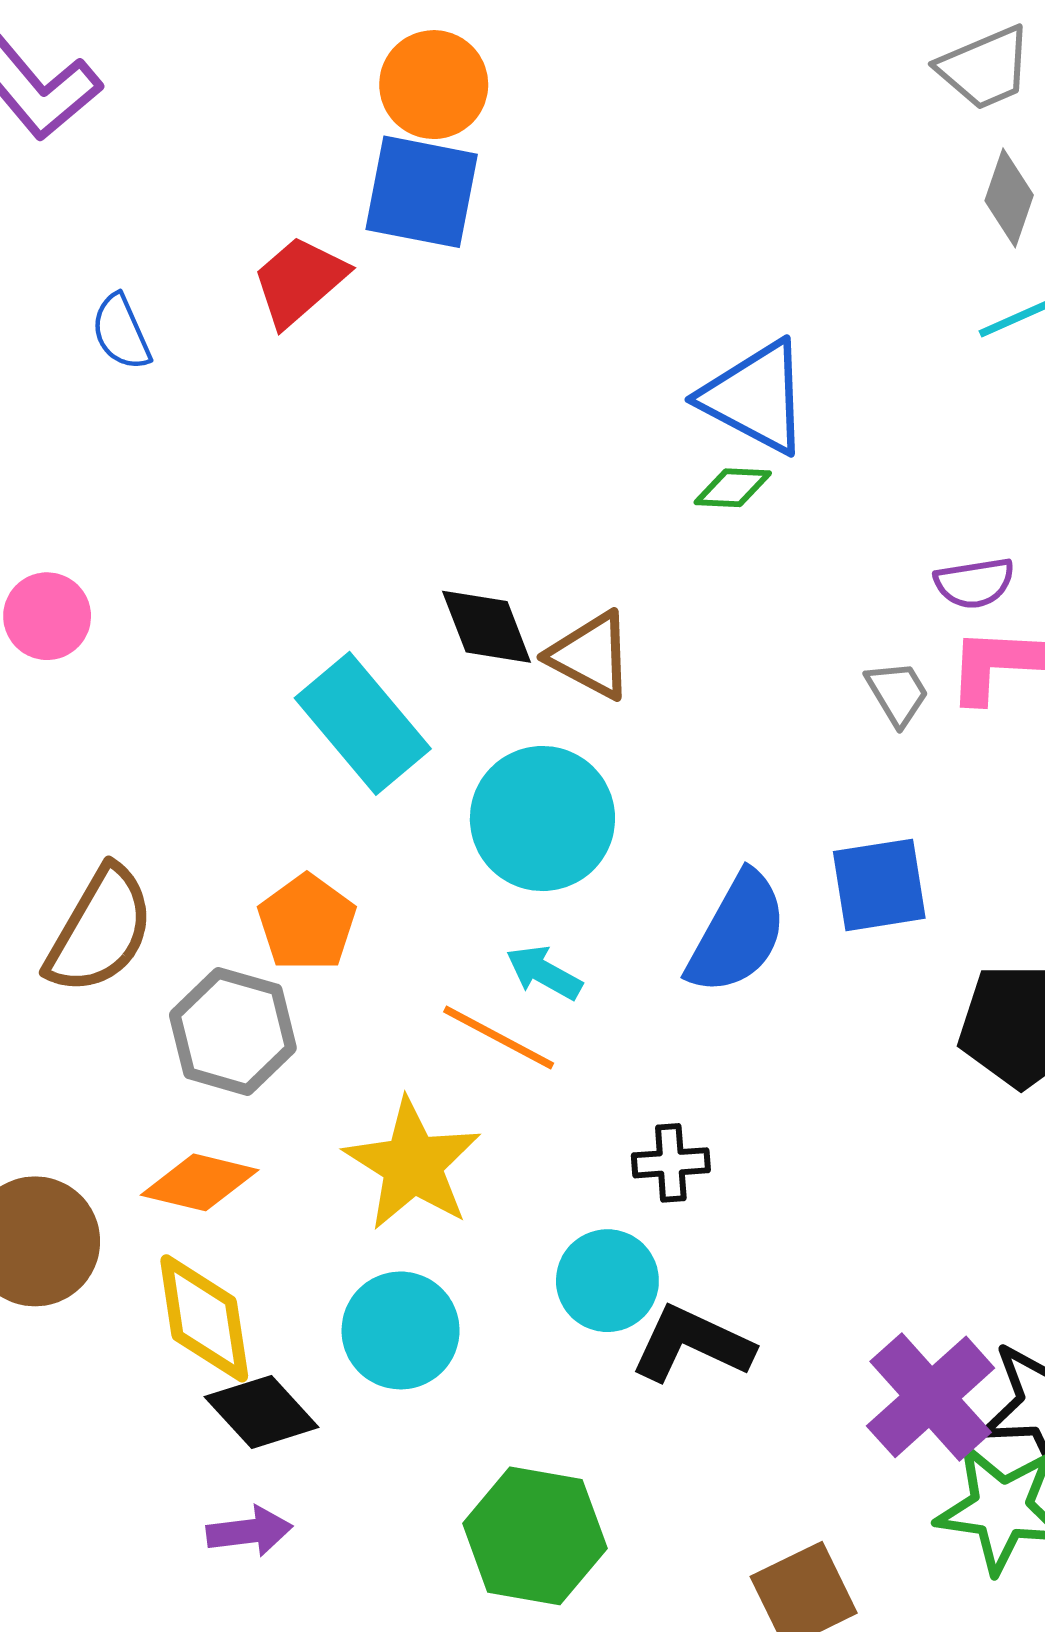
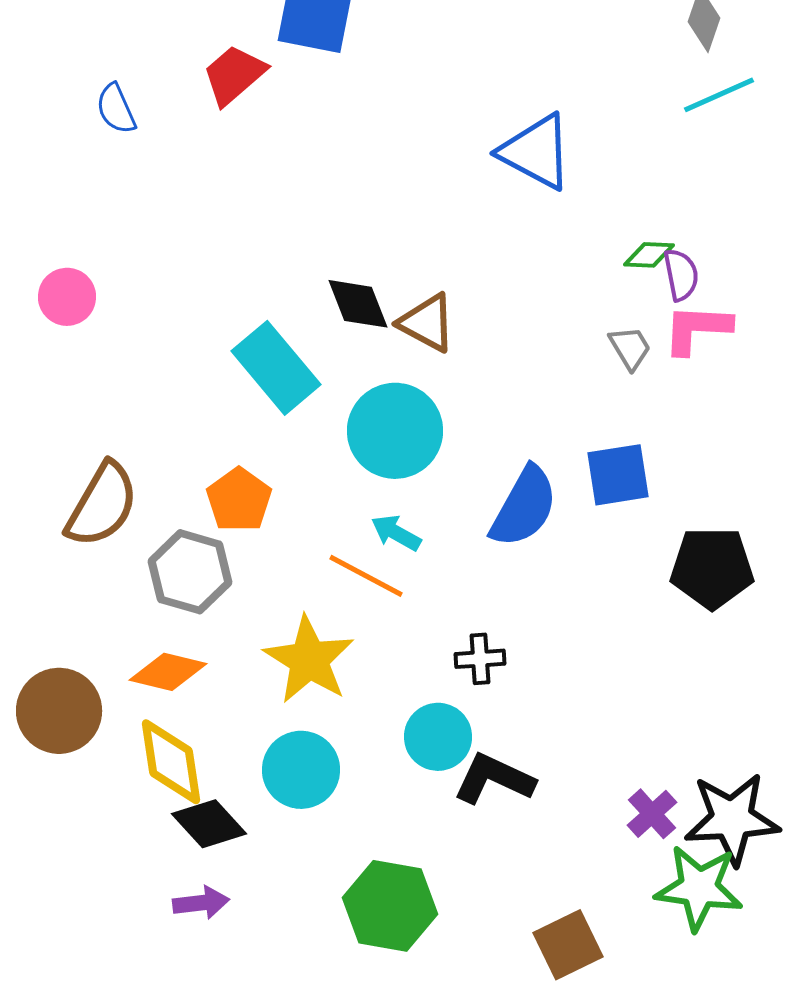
green diamond: (733, 488) -> (649, 255), moved
purple semicircle: (974, 583) -> (681, 275), turned -92
purple cross: (931, 1397) -> (652, 814), size x0.6

